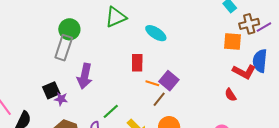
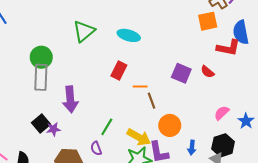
red rectangle: (137, 63) -> (119, 70), turned 42
purple square: (169, 81) -> (181, 73), moved
red semicircle: (231, 95) -> (207, 72), moved
brown line: (159, 99) -> (152, 101), turned -42

